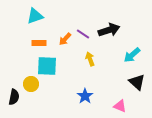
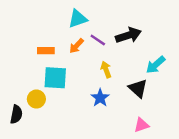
cyan triangle: (35, 16) -> (78, 19), moved
black triangle: (137, 82) -> (138, 88), moved
blue star: (85, 96) -> (100, 98), moved
pink triangle: (120, 106) -> (141, 125), turned -40

